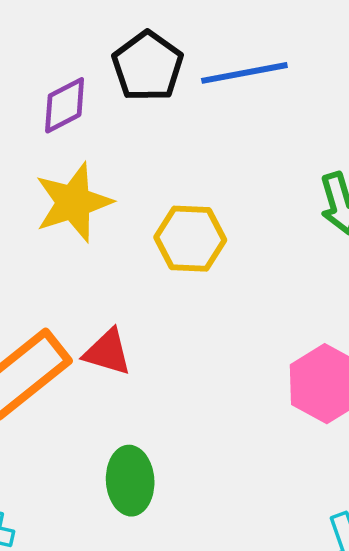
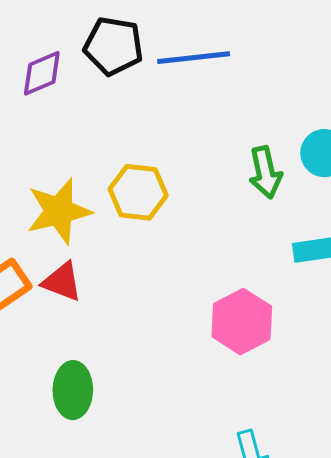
black pentagon: (148, 66) -> (113, 46), turned -30
yellow star: (73, 202) -> (59, 211), moved

